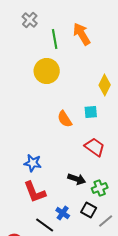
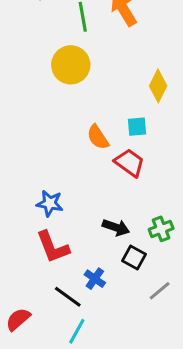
red trapezoid: (95, 147) -> (129, 163), moved
green cross: (100, 188) -> (161, 229), moved
black square: (89, 210) -> (134, 258), moved

